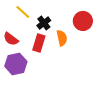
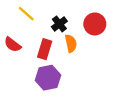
black cross: (44, 23) -> (59, 24), moved
purple hexagon: (16, 64) -> (48, 78), moved

